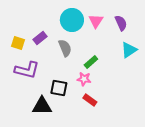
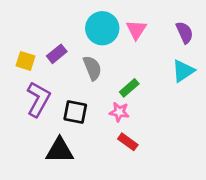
purple semicircle: (121, 23) -> (185, 32), moved
purple L-shape: (27, 70) -> (38, 99), turned -75
black square: (59, 88) -> (75, 112), moved

